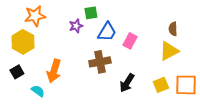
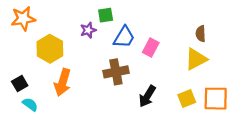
orange star: (35, 16) -> (23, 19), moved
yellow hexagon: (23, 42) -> (50, 49), moved
cyan semicircle: (38, 91) -> (30, 104), moved

